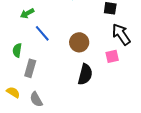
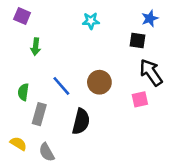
green arrow: (27, 13) -> (36, 47), turned -56
blue line: (42, 33) -> (61, 86), moved
black semicircle: (85, 74) -> (81, 122), moved

